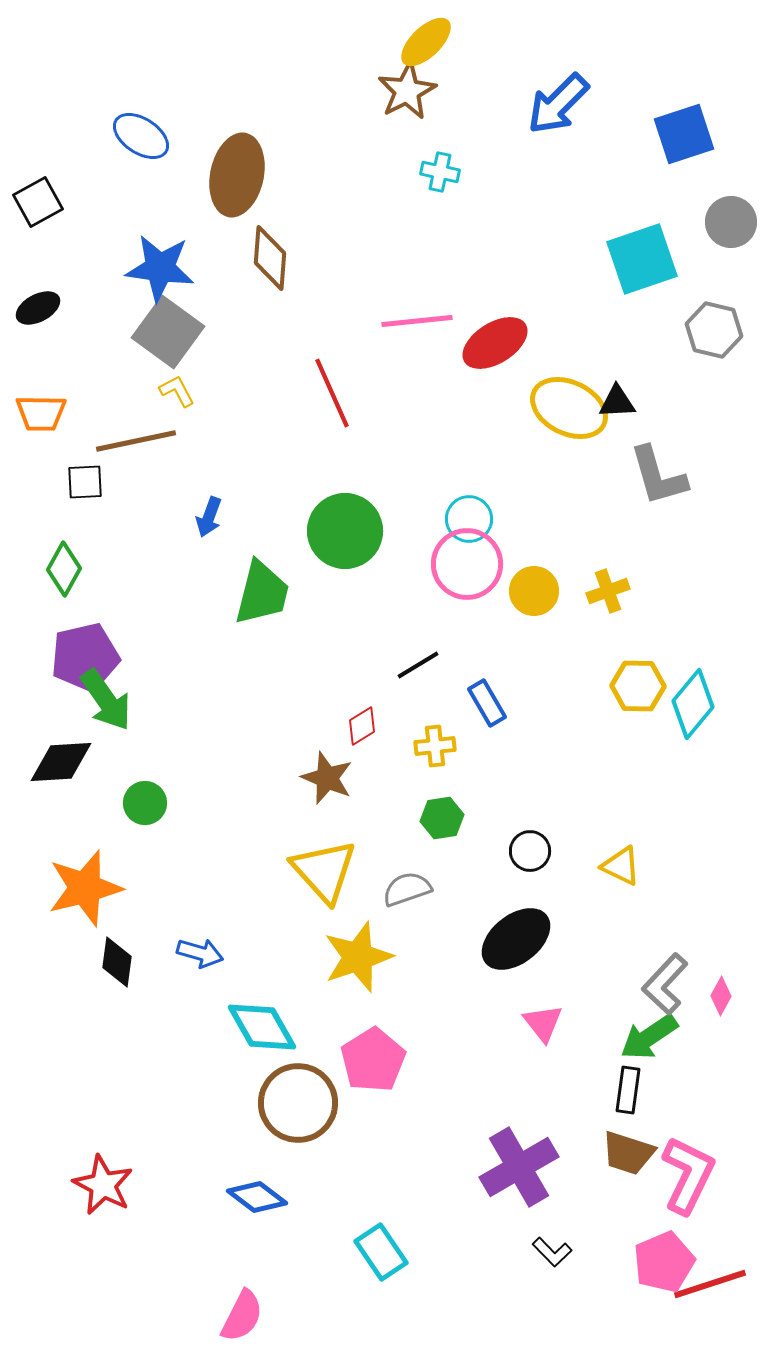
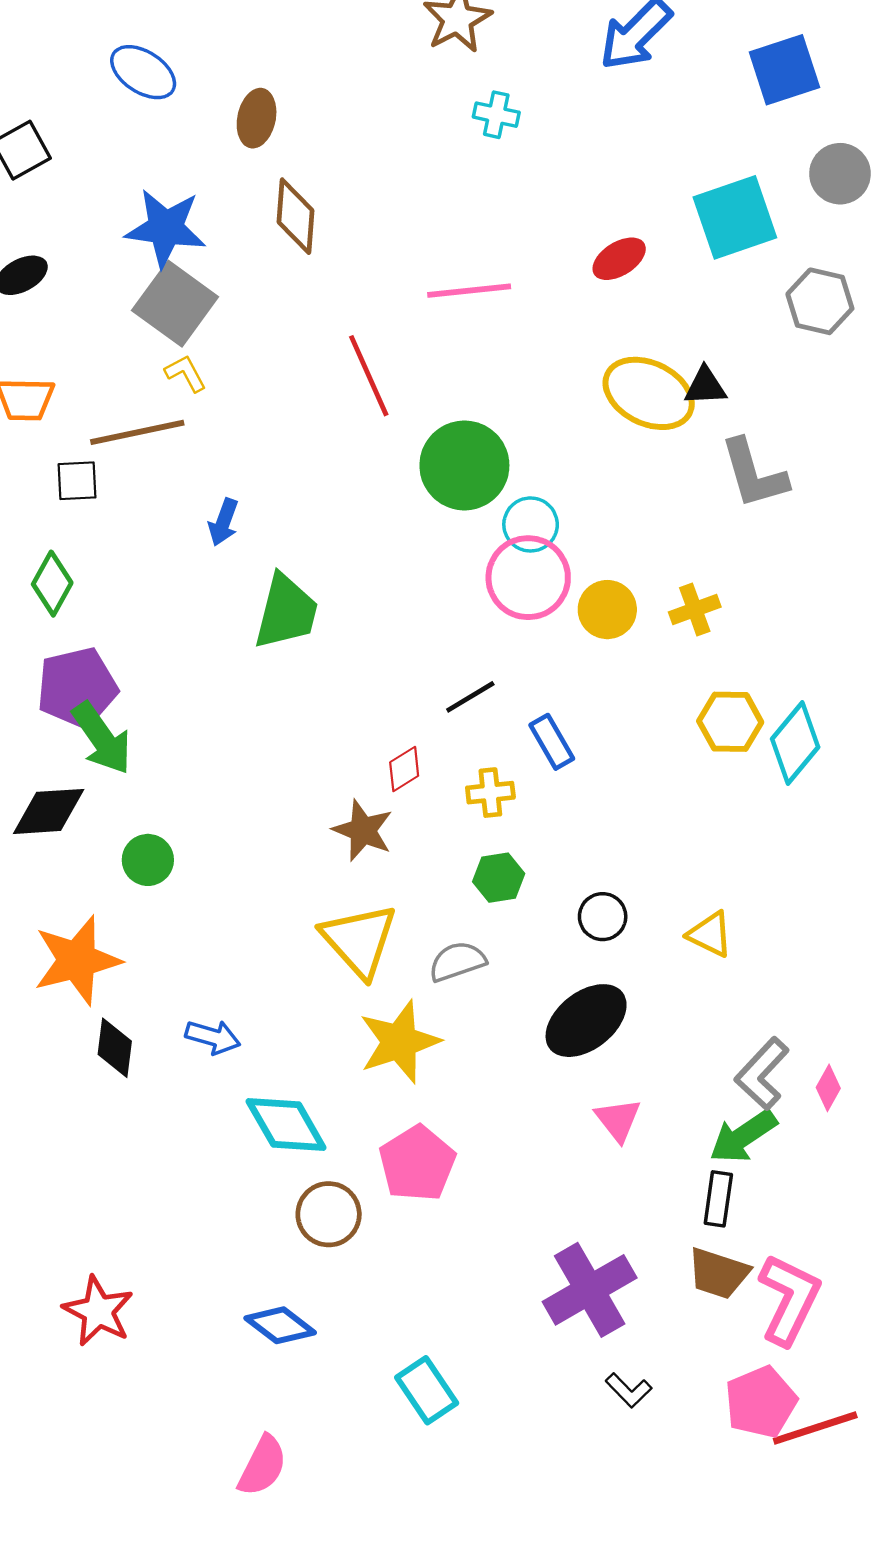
brown ellipse: (237, 175) -> (257, 118), size x0.6
red ellipse: (495, 343) -> (619, 259), moved, size x0.7
green circle: (345, 531) -> (464, 465), moved
brown circle: (298, 1103) -> (329, 1214), size x0.7

